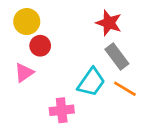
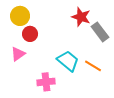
gray rectangle: (117, 57) -> (100, 32), moved
cyan trapezoid: (91, 82) -> (68, 61), turned -85

